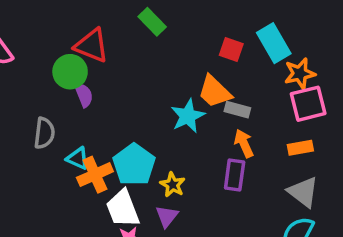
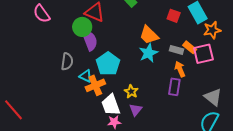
orange trapezoid: (215, 92) -> (149, 35), moved
purple semicircle: (84, 95) -> (90, 40), size x1.5
pink square: (308, 104) -> (203, 54), moved
orange rectangle: (300, 148) -> (190, 47), moved, turned 48
cyan pentagon: (134, 165) -> (108, 64), moved
yellow star: (173, 185) -> (131, 92), moved

